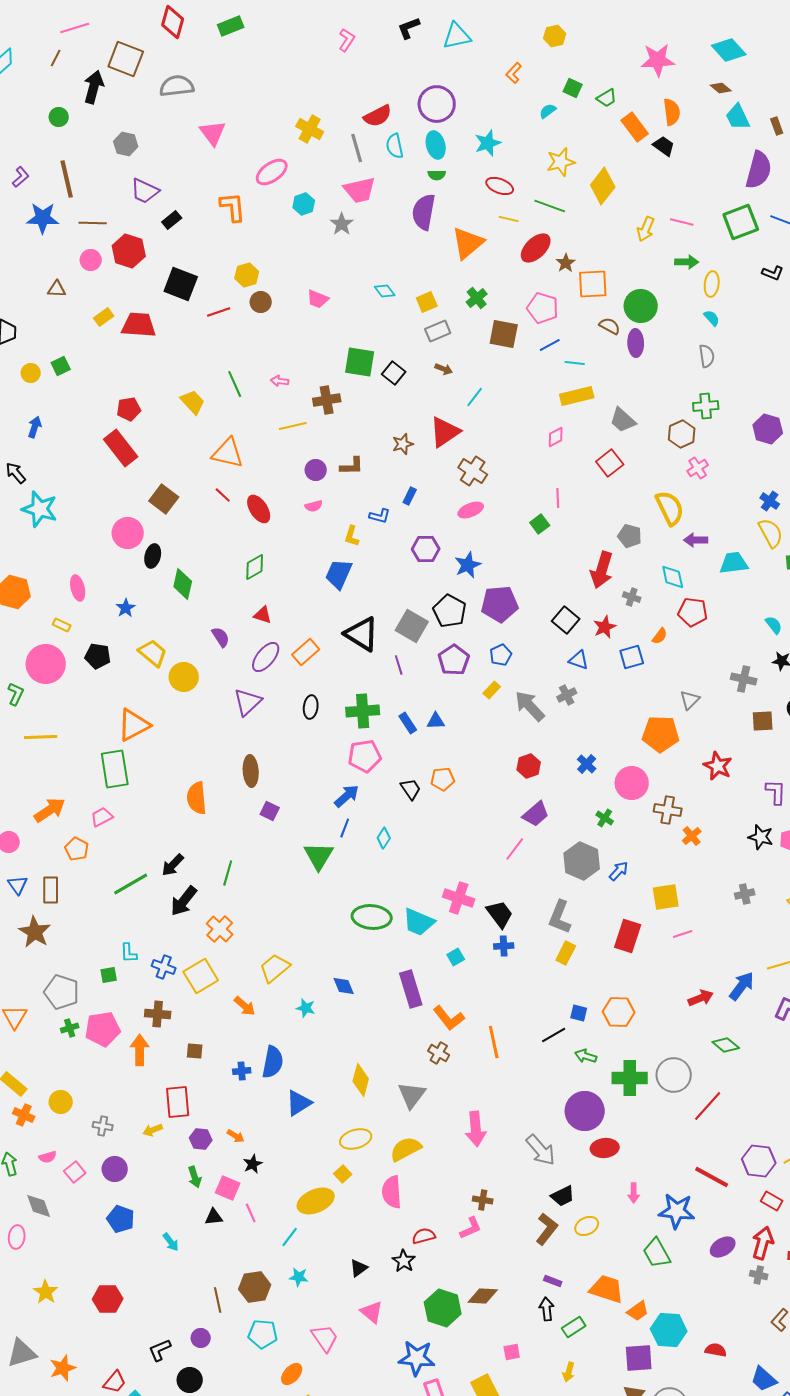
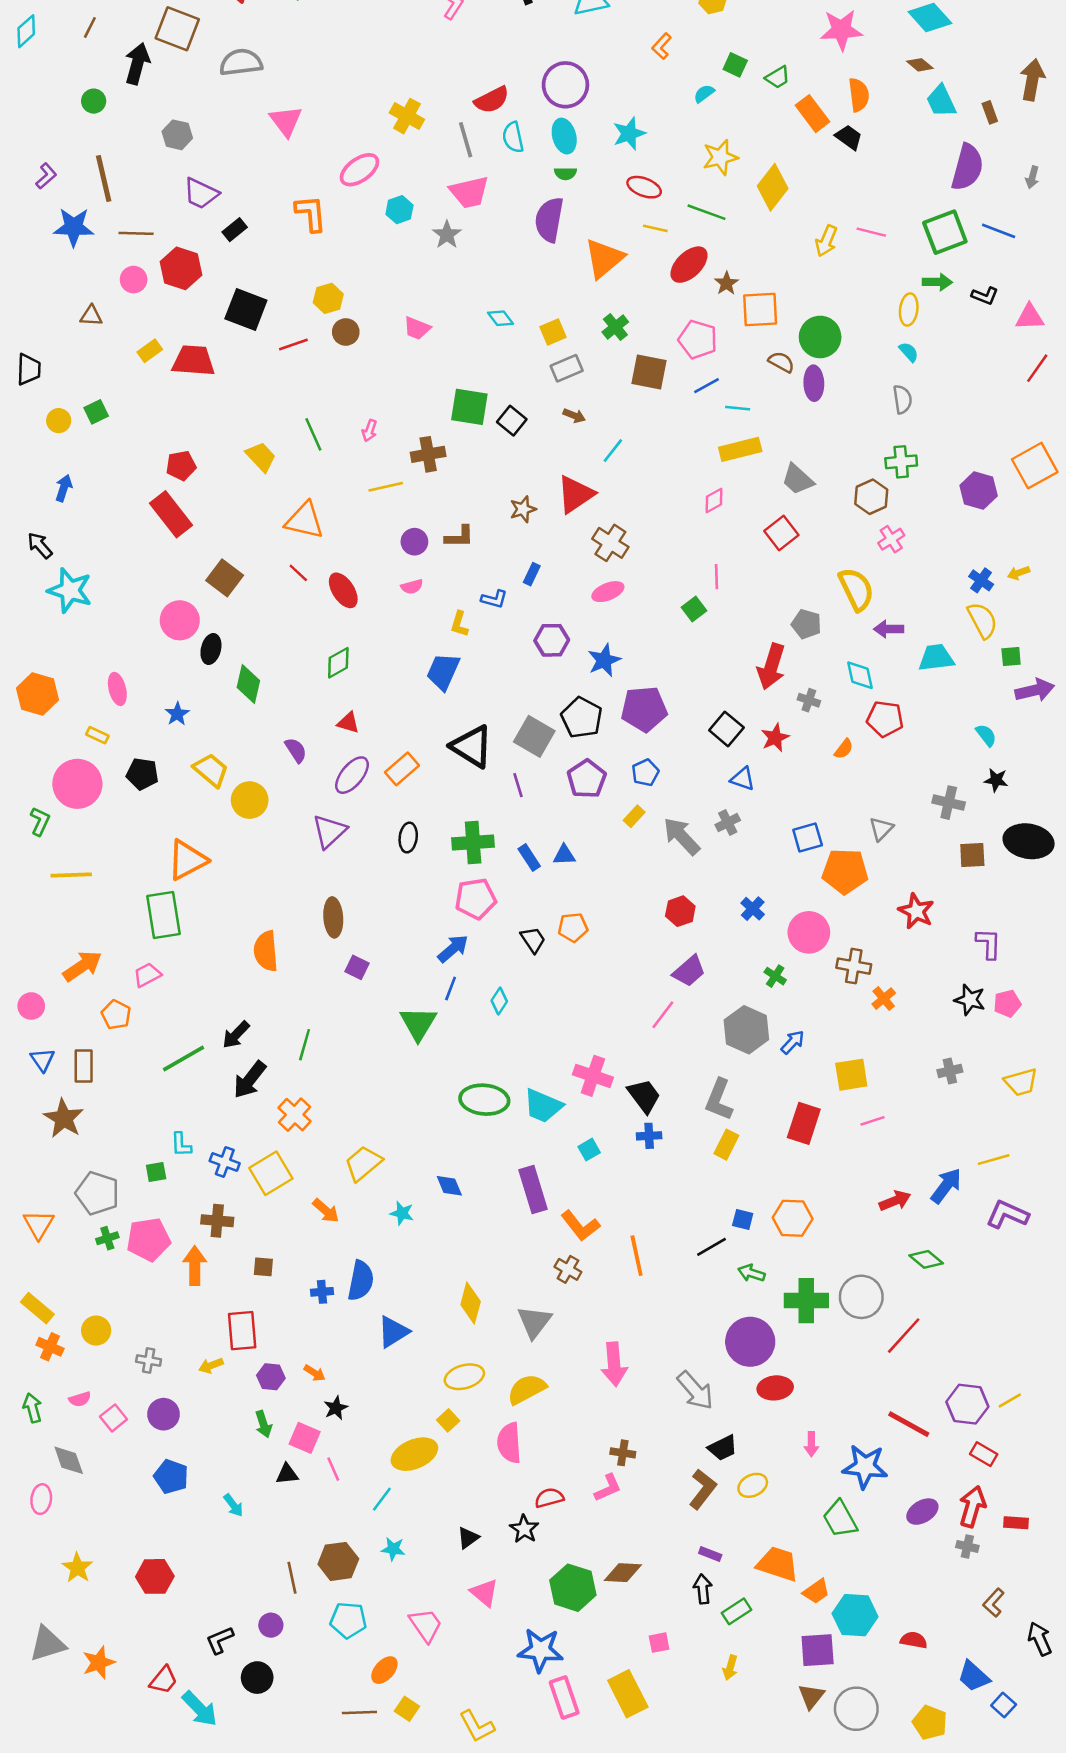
green arrow: (687, 262) -> (937, 282), moved
pink arrow: (280, 381) -> (369, 431), turned -78
blue square: (632, 657) -> (808, 838), moved

